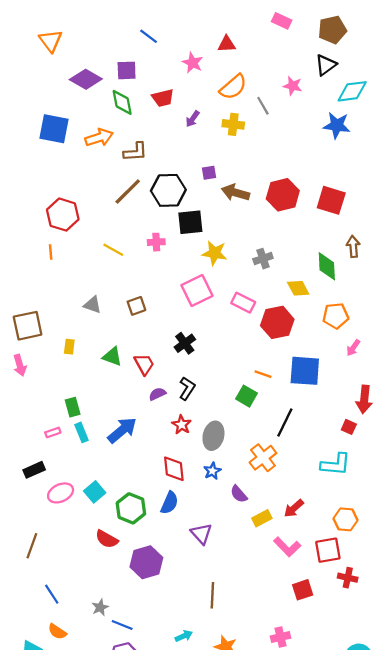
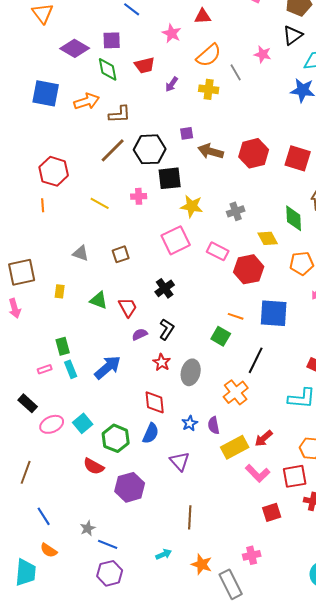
black rectangle: (34, 470) -> (28, 403), turned 66
blue star: (212, 471) -> (190, 423), moved
purple semicircle: (239, 494) -> (214, 425), turned 30
yellow rectangle: (262, 518) -> (235, 447), size x1.5

